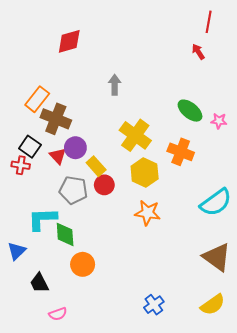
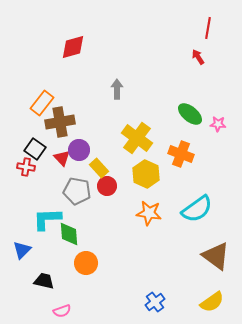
brown cross: (56, 119) -> (60, 122), turned -32
cyan semicircle: (216, 202) -> (197, 209), moved
black trapezoid: (39, 283) -> (44, 281), turned 130

